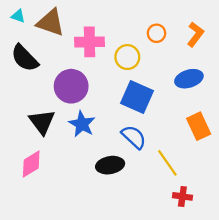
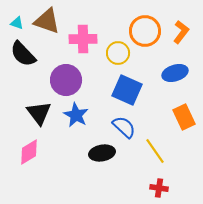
cyan triangle: (18, 16) -> (17, 23), moved
orange circle: (157, 33) -> (145, 31), size x1.8
red cross: (182, 196) -> (159, 188), moved

